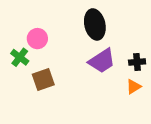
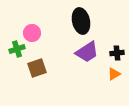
green cross: (20, 57) -> (17, 49), turned 35

